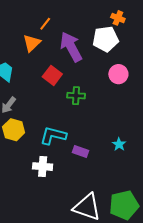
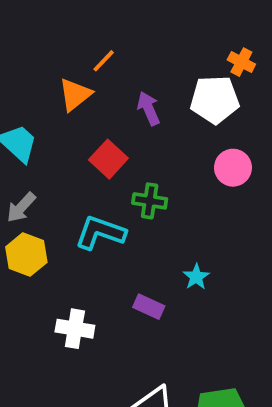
purple arrow: (71, 47) -> (149, 108), size x0.6
cyan L-shape: (53, 136) -> (100, 233), moved
cyan star: (119, 144) -> (196, 277), moved

